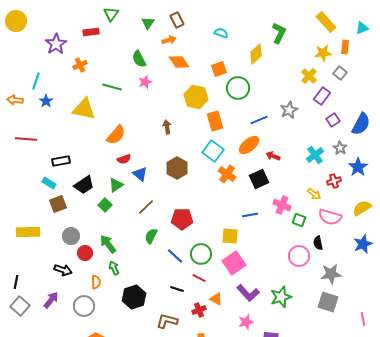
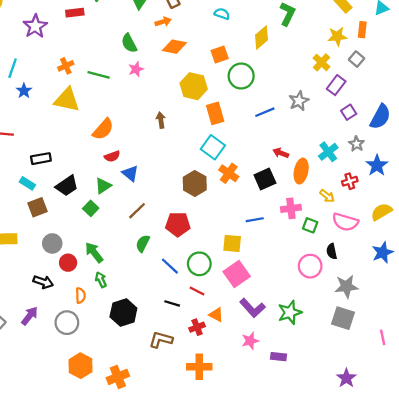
orange diamond: (179, 62) -> (174, 47), turned -45
orange cross: (80, 65) -> (66, 66), moved
orange ellipse: (249, 145) -> (301, 171), moved, turned -40
brown hexagon: (177, 168) -> (195, 183), moved
pink cross: (282, 205) -> (291, 208), turned -30

